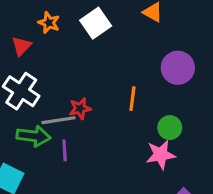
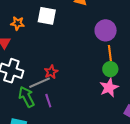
white square: (96, 23) -> (47, 16), turned -30
orange line: (132, 99) -> (110, 53), moved
green arrow: (33, 136) -> (26, 97), turned -110

